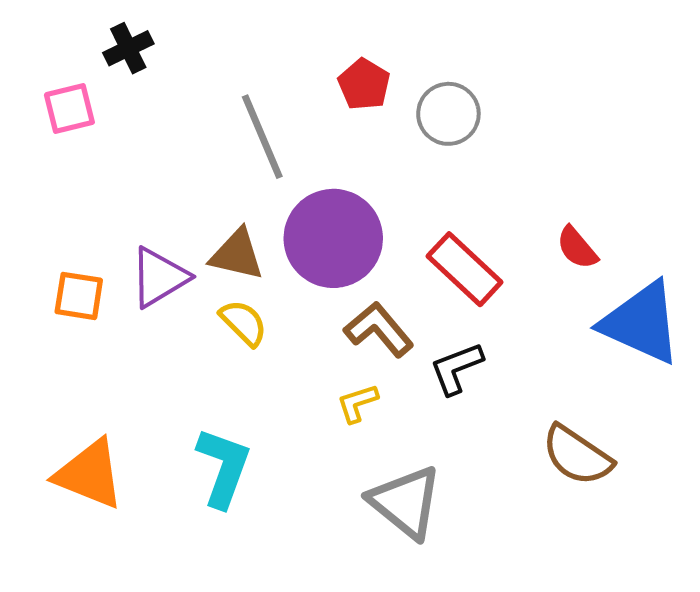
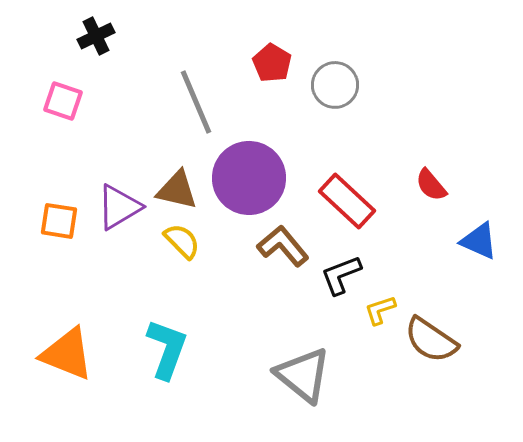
pink square: (69, 108) -> (63, 101), moved, turned 33
blue triangle: (641, 323) -> (479, 241), size x0.6
yellow L-shape: (357, 403) -> (380, 310), moved

